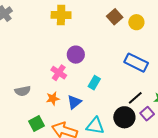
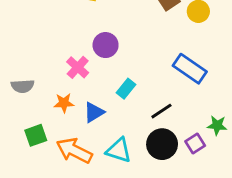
black line: (135, 98) -> (161, 111), moved

